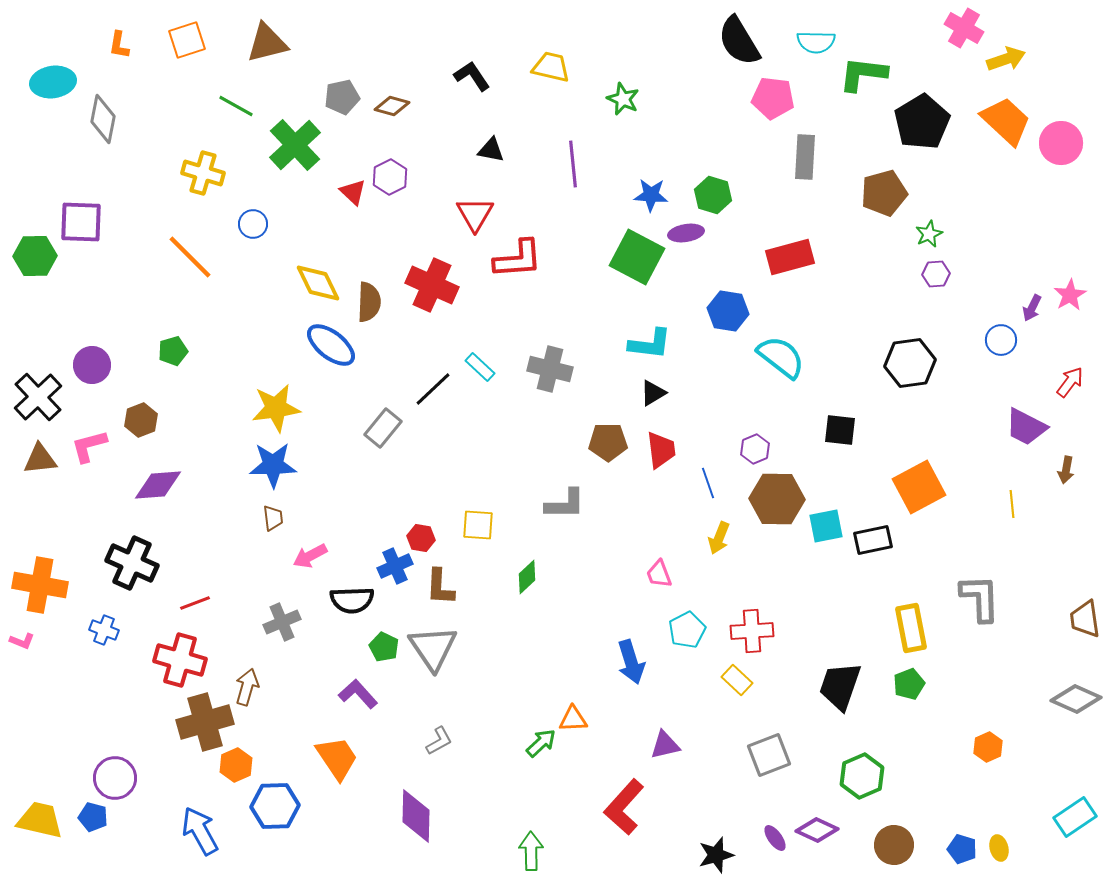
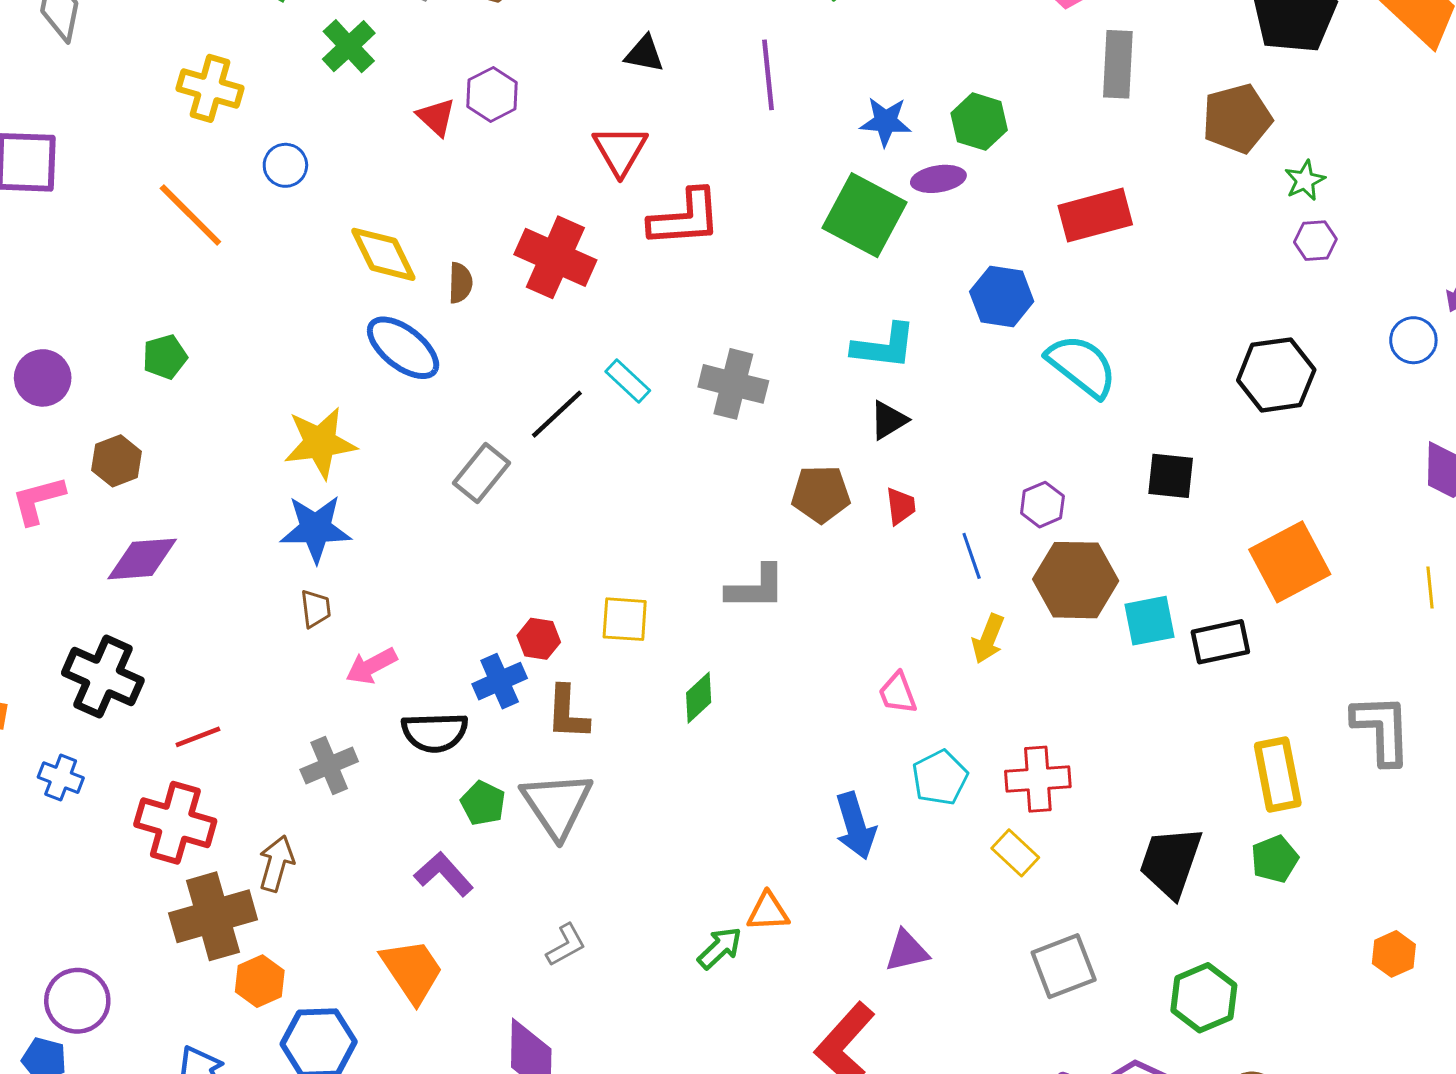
green cross: (295, 145) -> (349, 46), size x0.7
brown semicircle: (369, 302) -> (460, 283), size x0.7
red trapezoid: (661, 450) -> (901, 506), size x0.7

